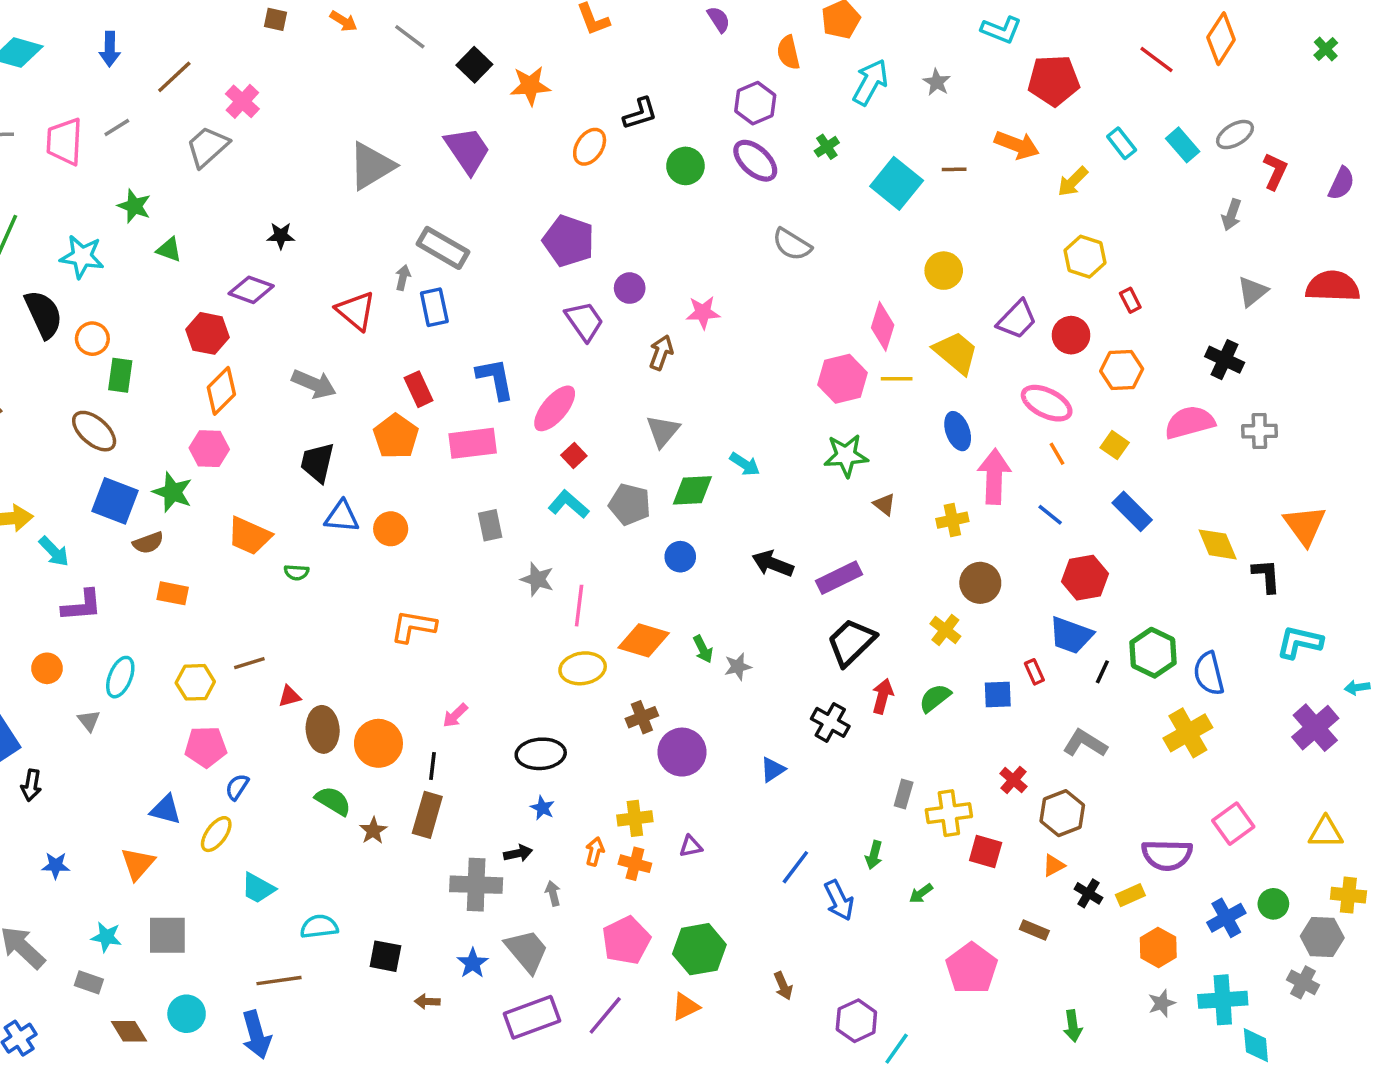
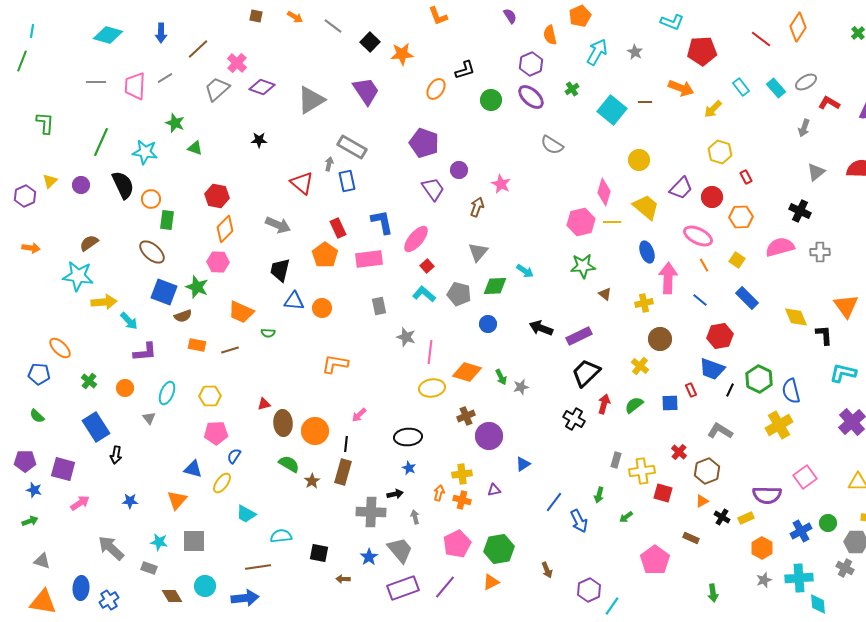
red L-shape: (1275, 171) -> (829, 103), turned -85
purple diamond: (251, 290) -> (262, 87), moved
pink star: (703, 312) -> (501, 184), turned 30
brown line: (249, 663) -> (230, 350), moved
blue triangle: (773, 770) -> (523, 464), moved
blue arrow: (256, 1035) -> (245, 598), turned -80

